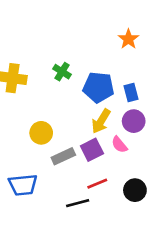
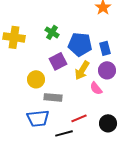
purple square: (92, 150) -> (58, 61), moved
gray rectangle: (63, 156) -> (53, 97), turned 30
blue trapezoid: (23, 185) -> (38, 118), moved

